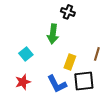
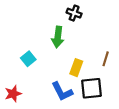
red star: (23, 82) -> (13, 94), moved

